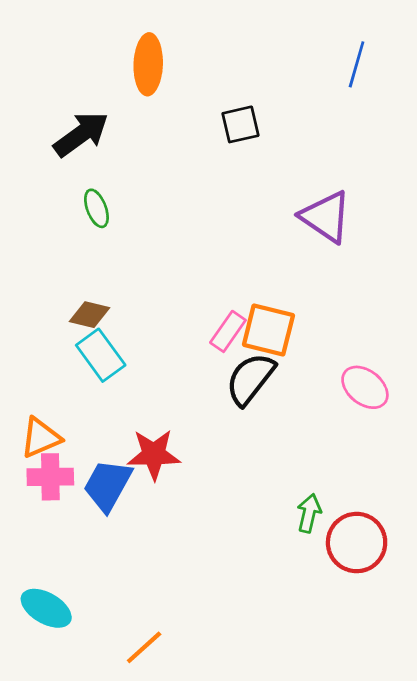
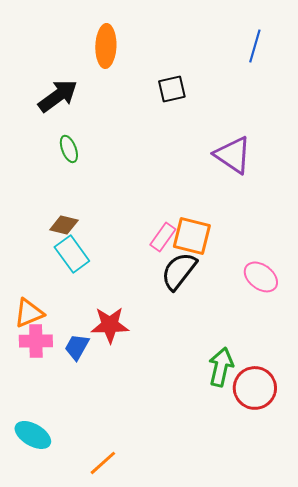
blue trapezoid: (108, 485) -> (77, 347), size x0.7
green arrow: (309, 513) -> (221, 367), size x1.4

